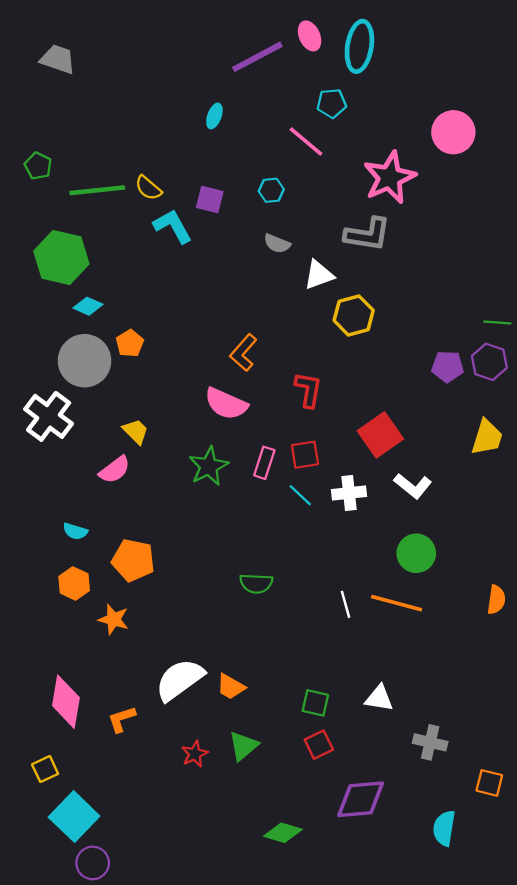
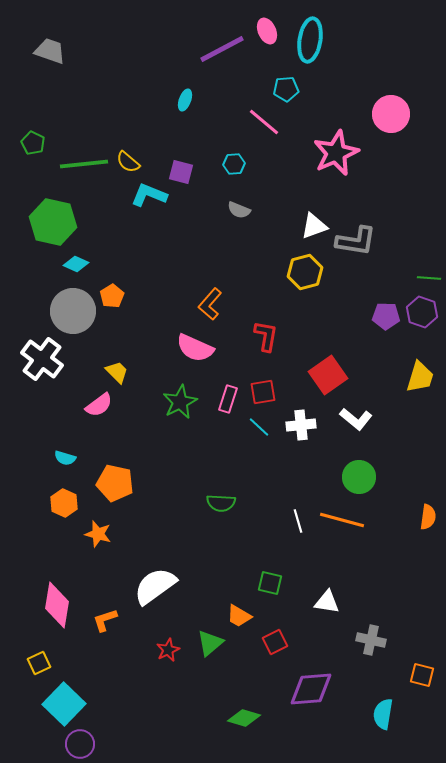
cyan L-shape: (173, 226) -> (149, 195), turned -39
gray L-shape: (368, 234) -> (356, 241), moved
white triangle: (319, 275) -> (314, 226), moved
orange trapezoid: (231, 687) -> (239, 616), moved
green square: (315, 703) -> (270, 583), moved

